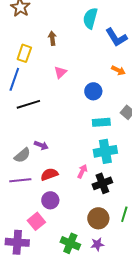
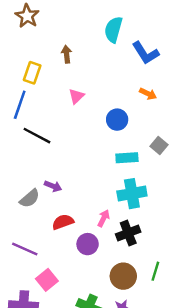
black line: (28, 104) -> (37, 136), turned 45
purple line: (20, 180) -> (25, 249), moved, turned 30
purple circle: (50, 200) -> (88, 244), moved

